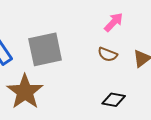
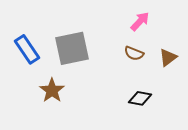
brown star: (25, 92) -> (52, 90), size x0.7

